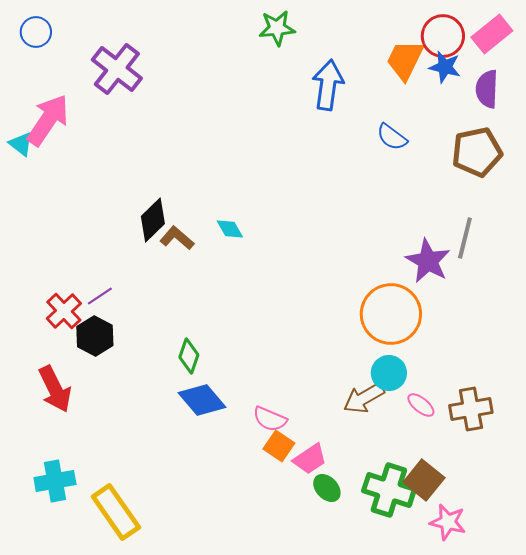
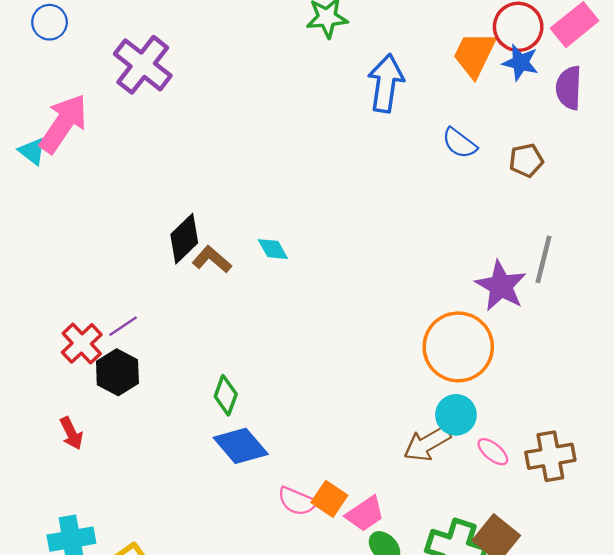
brown pentagon: (477, 152) -> (526, 160), moved, size x0.6
red arrow: (55, 389) -> (71, 433), size x0.6
pink semicircle: (270, 419) -> (297, 501), moved

